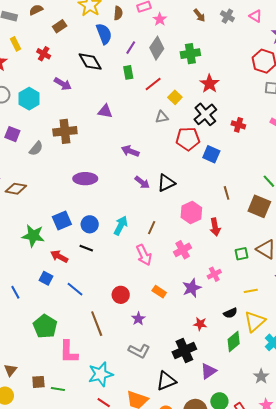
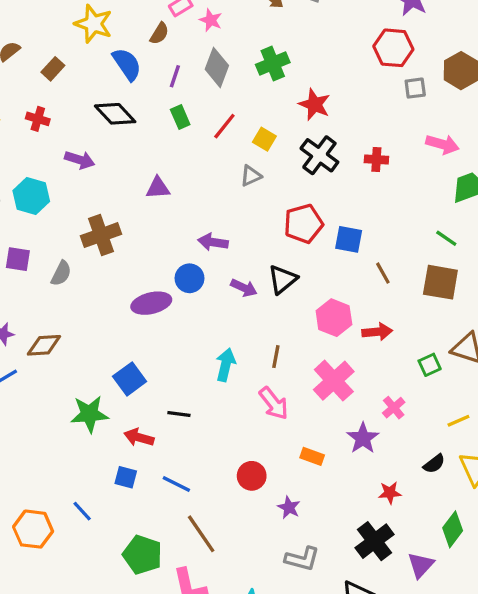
brown semicircle: (118, 13) -> (159, 33), moved, turned 40
red pentagon: (188, 139) -> (303, 224), moved
blue square: (211, 154) -> (349, 239), moved
blue circle: (90, 224) -> (190, 278), moved
red arrow: (215, 227) -> (377, 332), turned -72
pink cross: (183, 250) -> (334, 381), size x1.4
brown line: (97, 324) -> (201, 534), moved
green diamond: (234, 341) -> (453, 529), moved

